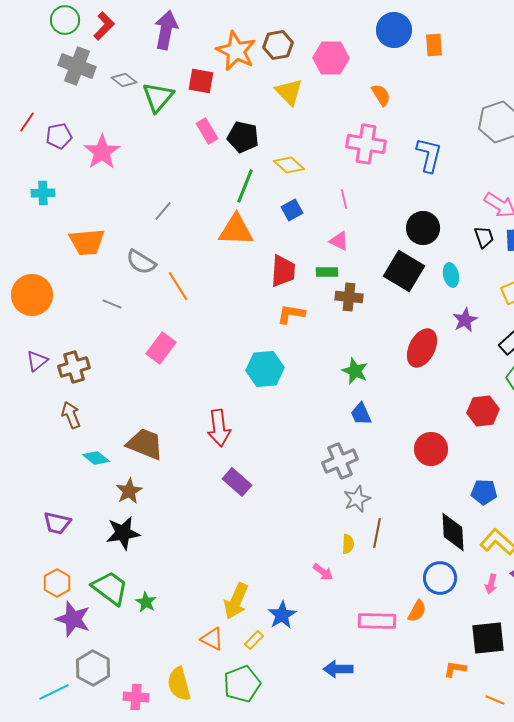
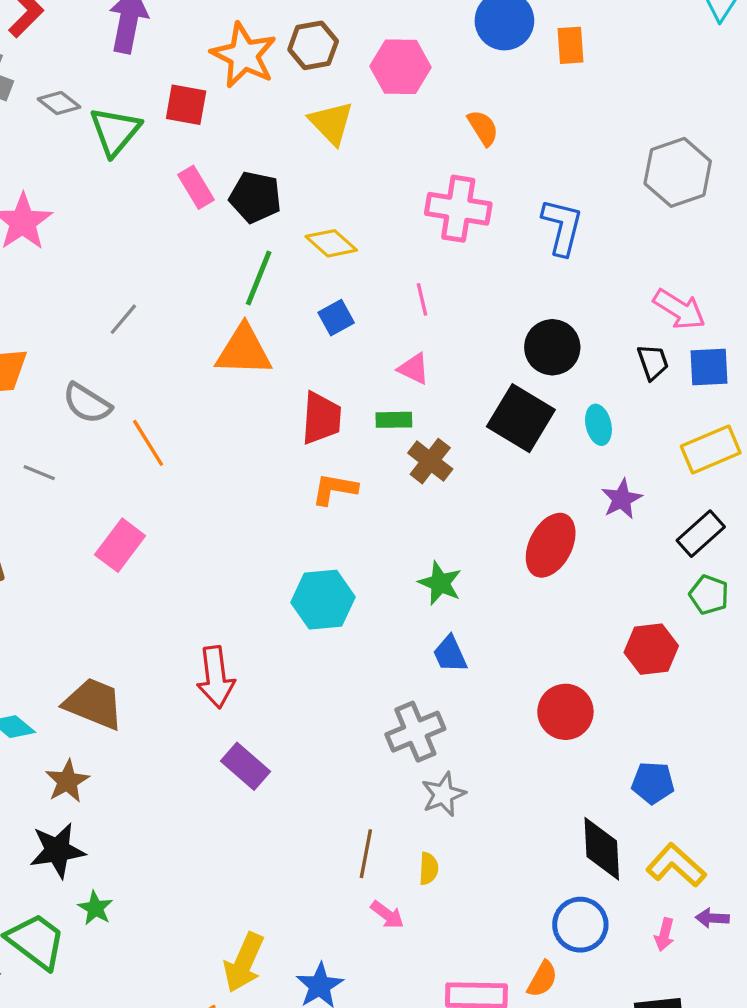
brown cross: (349, 297) -> (430, 461), turned 32
cyan hexagon: (265, 369) -> (323, 600), moved
brown line: (377, 533) -> (366, 854), moved
green star: (146, 602) -> (95, 908), moved

